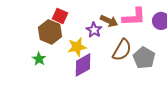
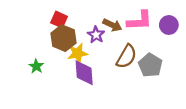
brown hexagon: (50, 32) -> (63, 38), moved
purple diamond: (83, 65) -> (84, 73), turned -65

